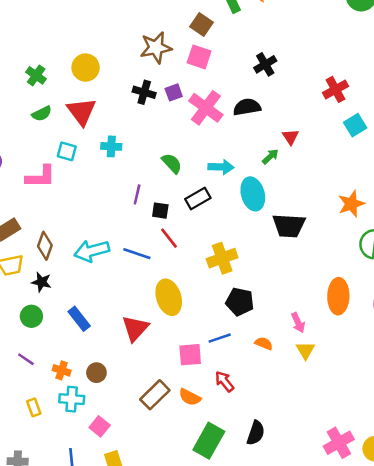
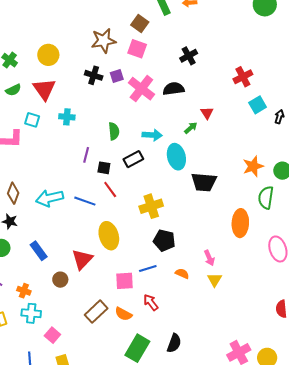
green semicircle: (172, 163) -> (114, 131), turned 36
orange ellipse: (338, 296) -> (240, 223), moved
brown circle: (96, 373) -> (60, 280), moved

